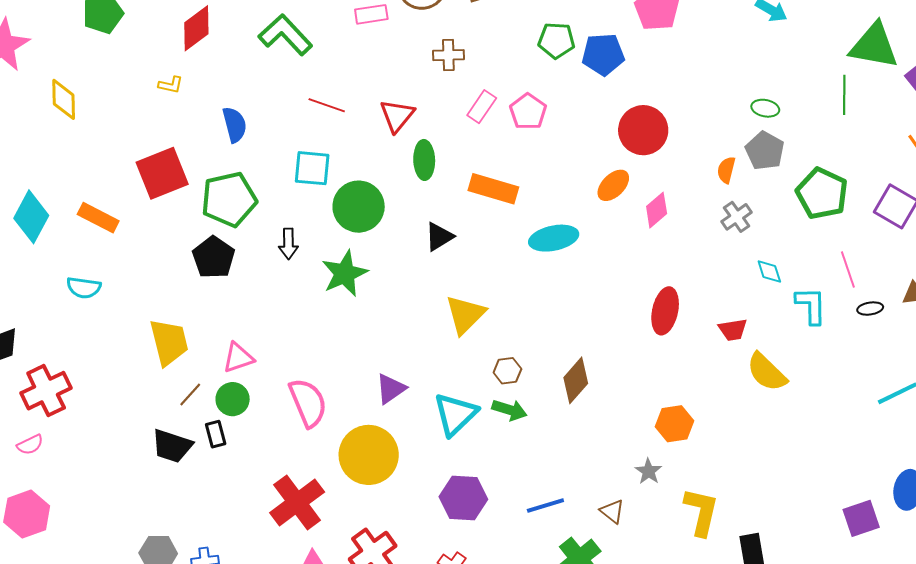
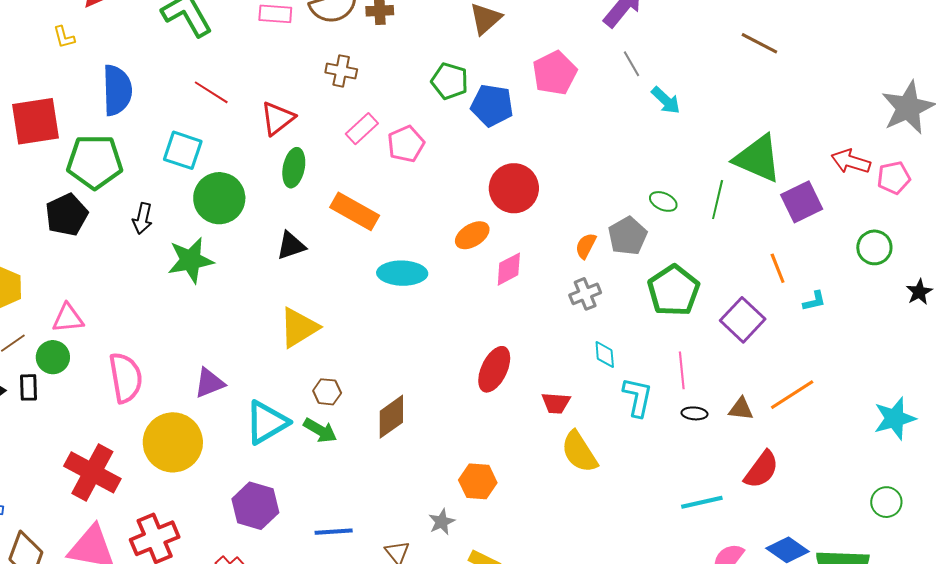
yellow L-shape: (171, 85) -> (64, 37), turned 50
green ellipse: (765, 108) -> (663, 201), moved
blue semicircle: (235, 125) -> (117, 90), size x1.4
red cross: (297, 502) -> (92, 472), turned -38

